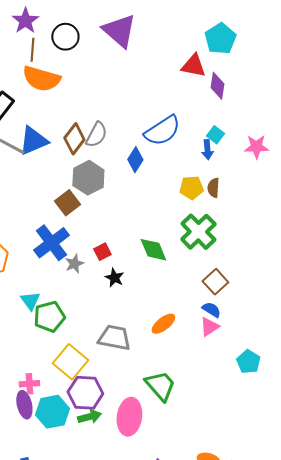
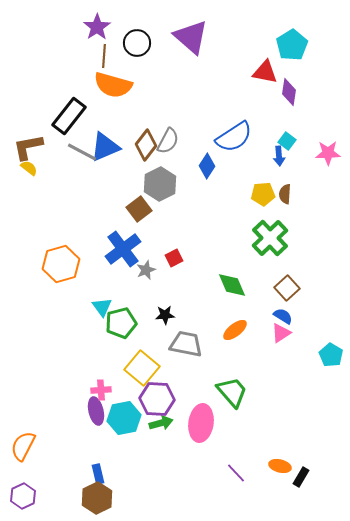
green diamond: (153, 250) -> (232, 285), moved
black star: (114, 278) -> (165, 315), moved, turned -30
cyan pentagon: (248, 362) -> (331, 355), moved

